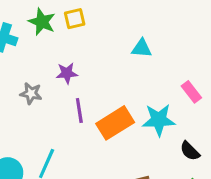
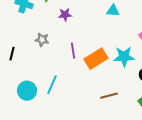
purple star: (67, 73) -> (65, 15), moved

